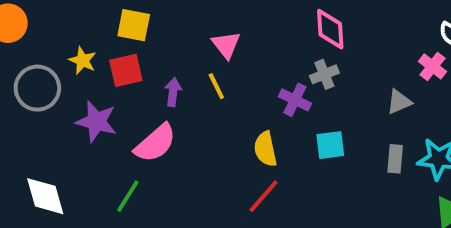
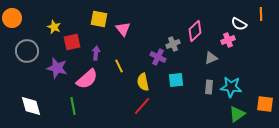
yellow square: (134, 25) -> (99, 19), moved
pink diamond: (330, 29) -> (195, 31), moved, turned 50
yellow star: (83, 61) -> (54, 27), moved
pink cross: (433, 66) -> (228, 40), turned 32
yellow line: (216, 86) -> (119, 66), moved
green line: (128, 196) -> (73, 106), turned -42

